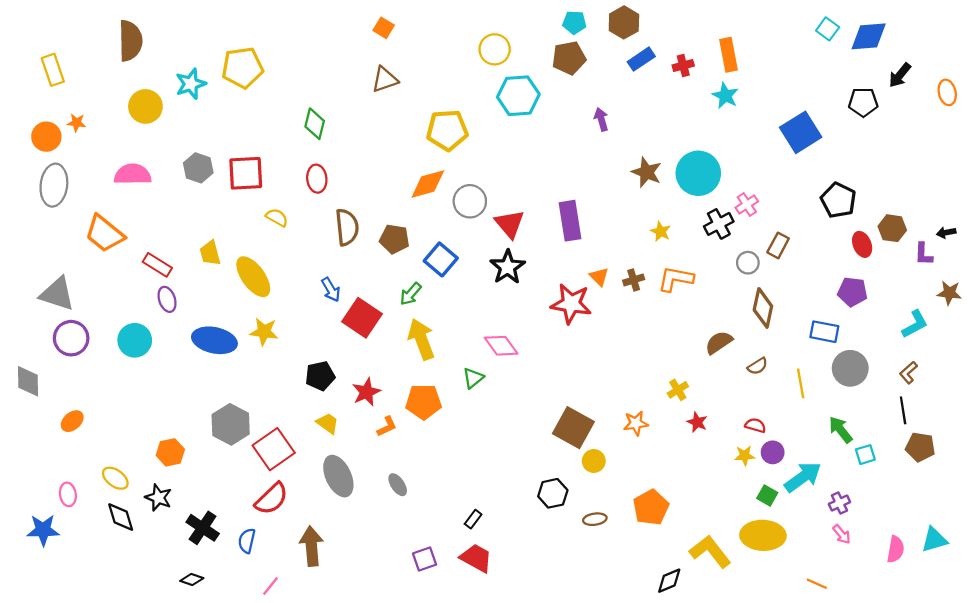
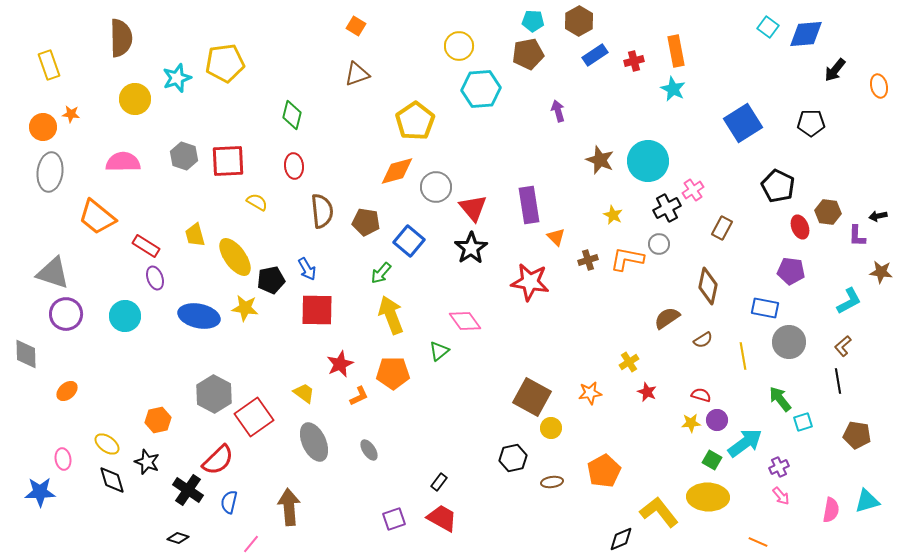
black pentagon: (863, 102) -> (811, 123), moved
yellow pentagon: (447, 130) -> (415, 121), turned -30
gray circle: (748, 263) -> (659, 244), moved
orange triangle: (599, 277) -> (556, 237), moved
red square: (362, 318) -> (317, 310), moved, turned -33
black pentagon: (320, 376) -> (271, 280), moved
brown pentagon: (920, 447) -> (857, 435), moved
red semicircle: (272, 499) -> (218, 460), moved

